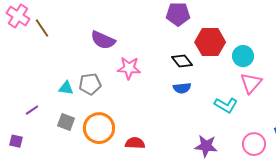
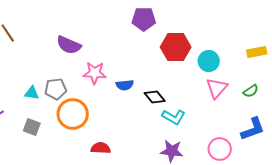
black diamond: (182, 61) -> (155, 97), moved
blue semicircle: (182, 88) -> (125, 85), moved
cyan L-shape: (226, 105) -> (174, 117), moved
orange circle: (99, 128) -> (73, 114), moved

